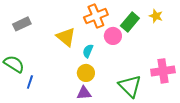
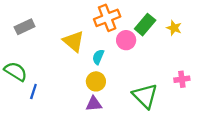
yellow star: (156, 16) -> (174, 28), moved
pink cross: (163, 71) -> (182, 79), size x0.6

